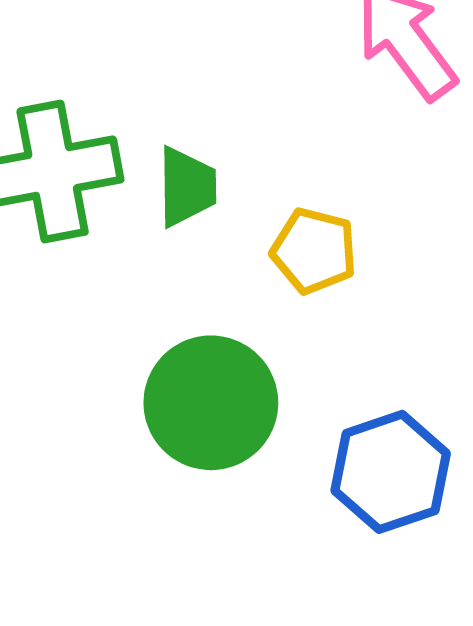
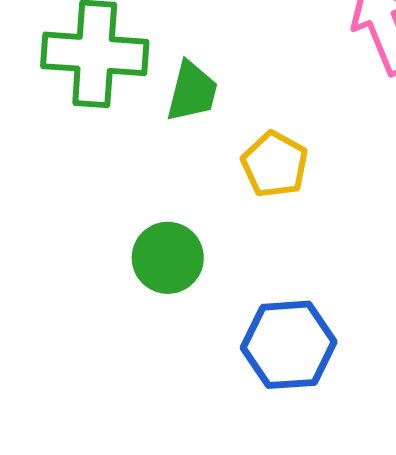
green circle: (211, 403) -> (168, 258), size x0.7

